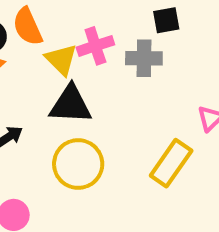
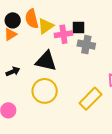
black square: (166, 20) -> (79, 27), moved
yellow triangle: (61, 60) -> (46, 26), moved, turned 30

